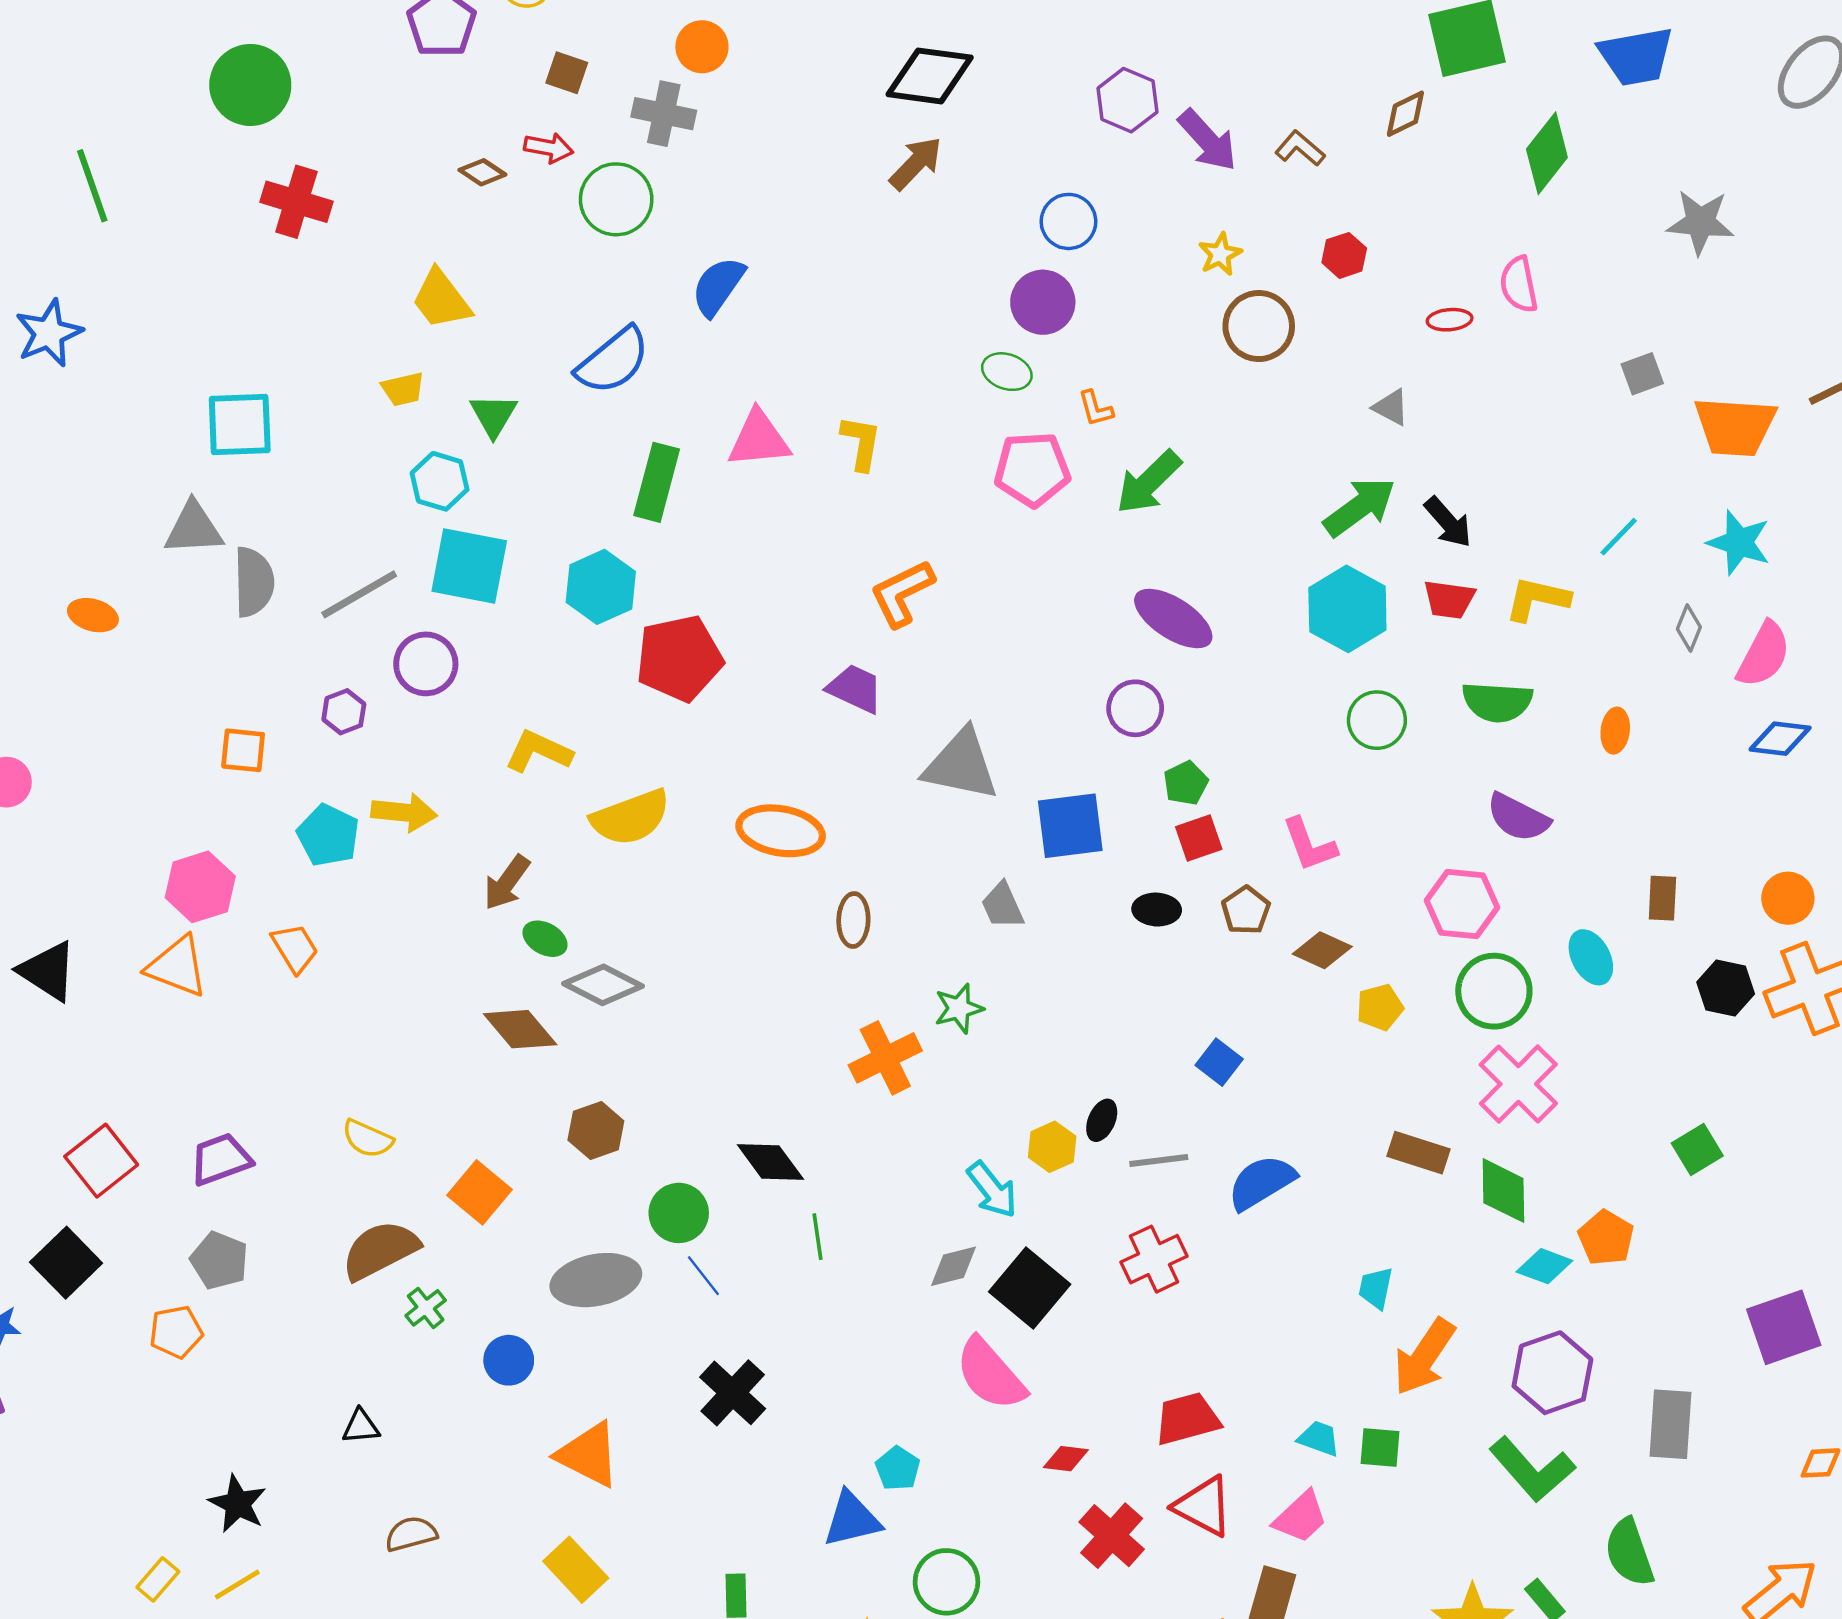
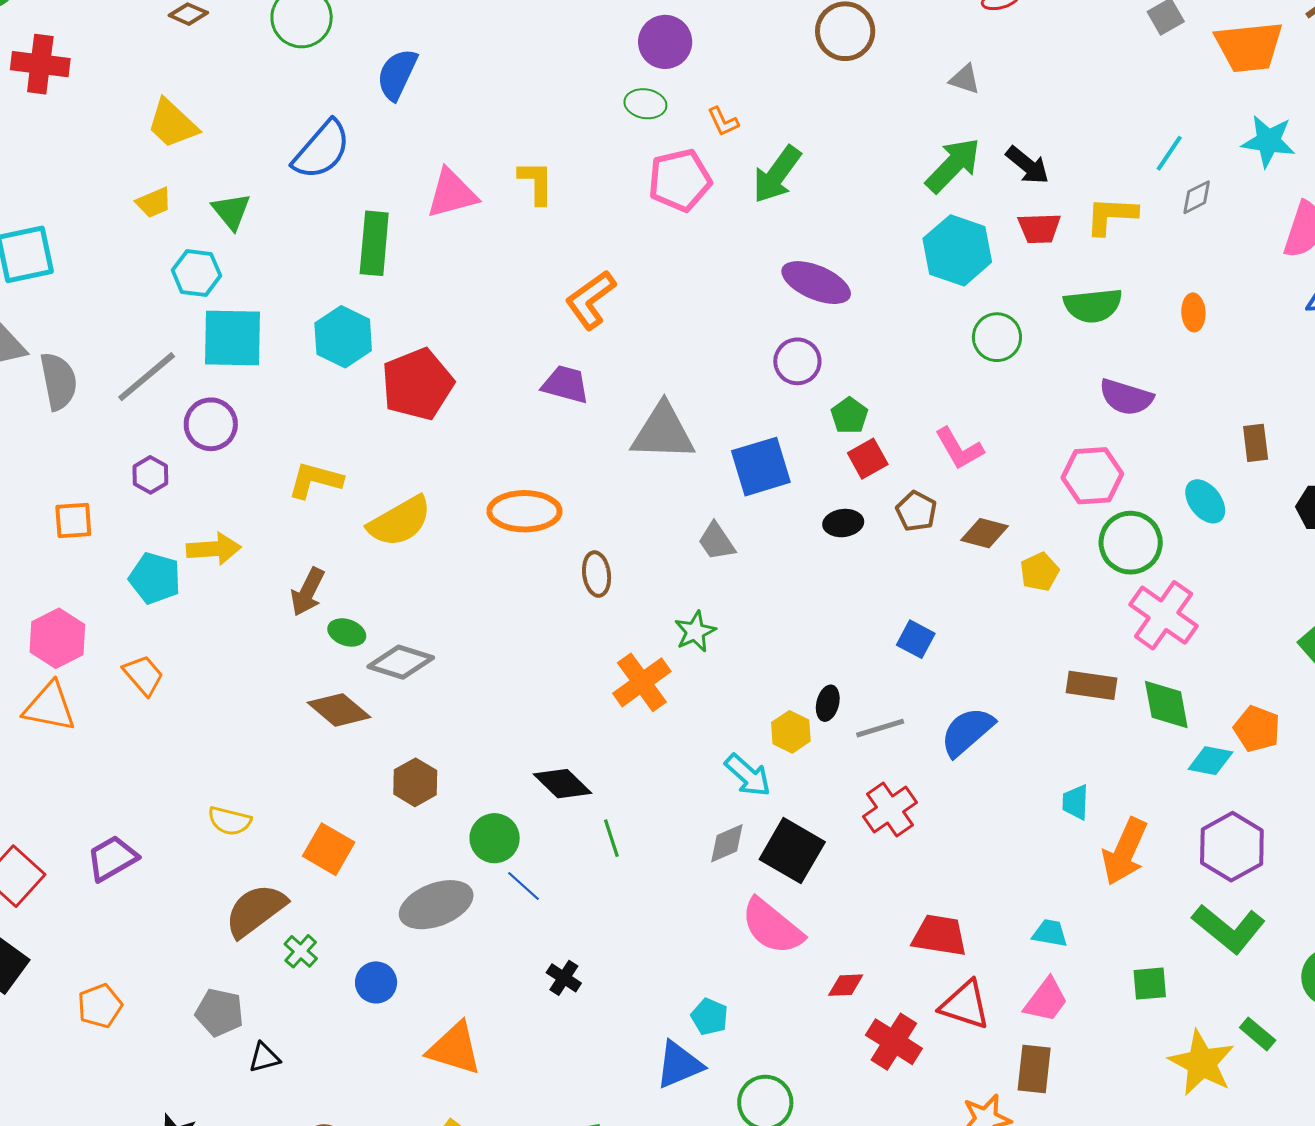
gray diamond: (1689, 628) -> (1197, 197), moved, turned 51
gray pentagon: (219, 1260) -> (219, 1012), moved
black cross: (733, 1393) -> (564, 978), size x0.6
red trapezoid: (1187, 1419) -> (939, 935), turned 34
green square: (1380, 1447) -> (1150, 984), moved

